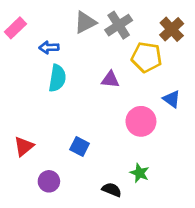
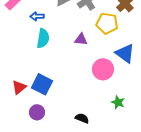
blue triangle: (172, 99) -> (125, 53), size x1.5
blue square: (80, 146) -> (42, 84), moved, size x1.5
green star: (140, 173) -> (118, 102), moved

